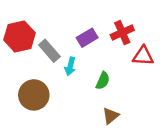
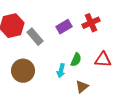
red triangle: (143, 56) -> (103, 60), moved
cyan arrow: (70, 66) -> (61, 71), moved

